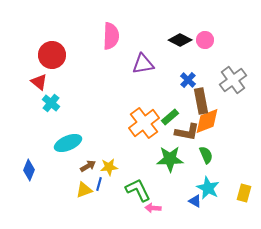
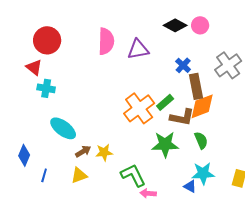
pink semicircle: (111, 36) -> (106, 41), moved
cyan cross: (51, 103) -> (46, 88), turned -30
cyan ellipse: (68, 143) -> (63, 128), turned 60
blue line: (99, 184) -> (44, 175), moved
cyan star: (208, 188) -> (203, 173), turned -30

